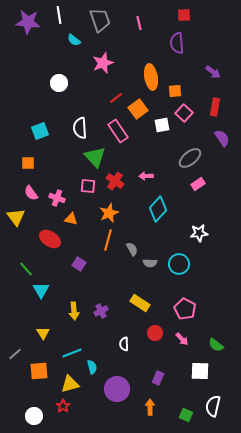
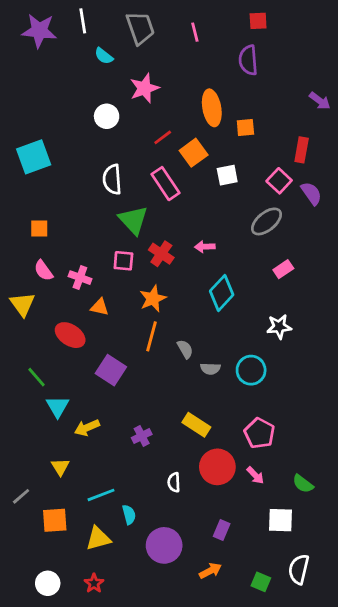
purple arrow: (213, 72) -> (320, 101), moved
white circle: (59, 83) -> (107, 116), moved
pink square: (184, 113) -> (279, 181), moved
cyan square: (40, 131) -> (34, 157), moved, size x1.4
pink rectangle: (198, 184) -> (283, 269), moved
purple square: (79, 264) -> (111, 370), size x1.5
yellow arrow: (74, 311) -> (87, 428), moved, turned 72
red circle: (155, 333) -> (217, 467), size x1.6
red star: (63, 406) -> (94, 583), moved
orange arrow: (150, 407) -> (210, 571), turned 63

